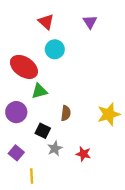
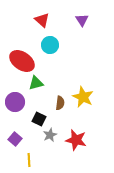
yellow star: (109, 114) -> (83, 97), moved, turned -30
red star: (83, 154) -> (76, 140), size x1.5

